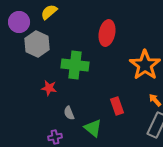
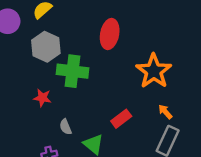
gray hexagon: (37, 44) -> (46, 47), moved
red rectangle: (117, 106) -> (121, 119), turned 72

